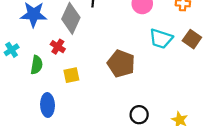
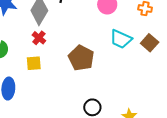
red cross: (58, 47) -> (39, 38), moved

